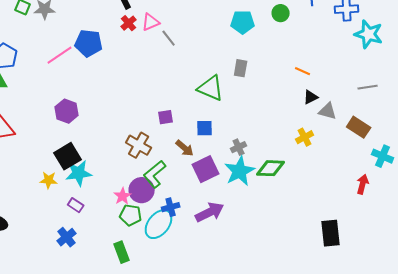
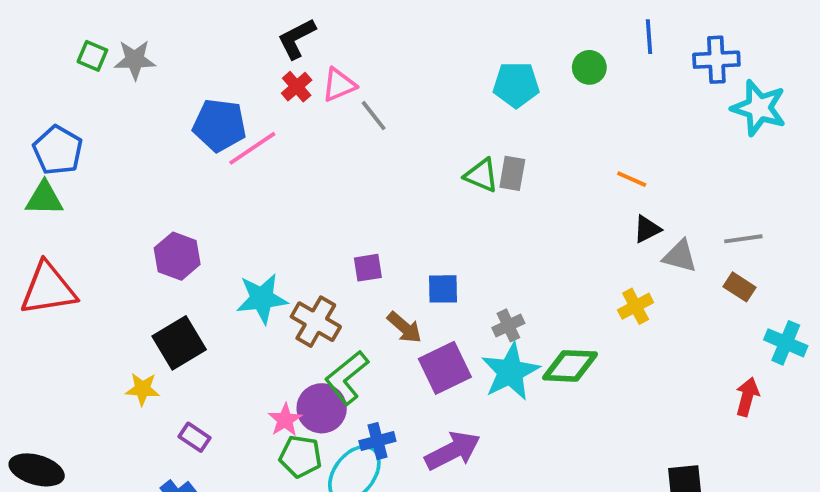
pink line: (60, 55) -> (252, 148), moved
gray line: (368, 87) -> (743, 239), moved
green triangle: (211, 88) -> (481, 175), moved, size x0.7
brown rectangle: (359, 127) -> (740, 287), size x0.7
cyan star: (79, 173) -> (262, 299), moved

